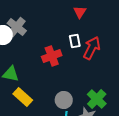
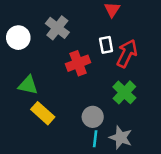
gray cross: (17, 27) -> (57, 28), moved
green cross: (97, 99) -> (124, 92), moved

